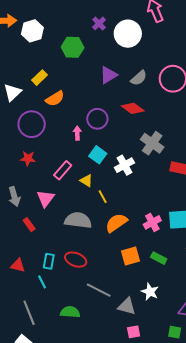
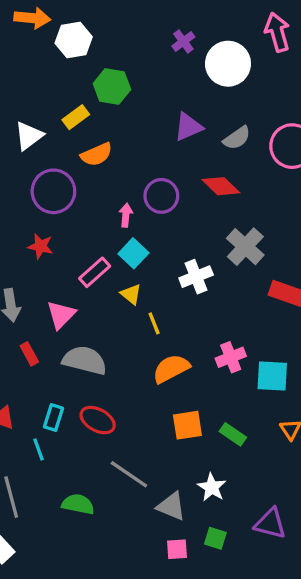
green hexagon: (73, 47) -> (112, 87), moved
cyan square: (98, 155) -> (133, 253), moved
gray semicircle: (78, 220) -> (85, 360), moved
pink cross: (152, 222) -> (231, 357), moved
green square: (175, 332) -> (215, 538), moved

